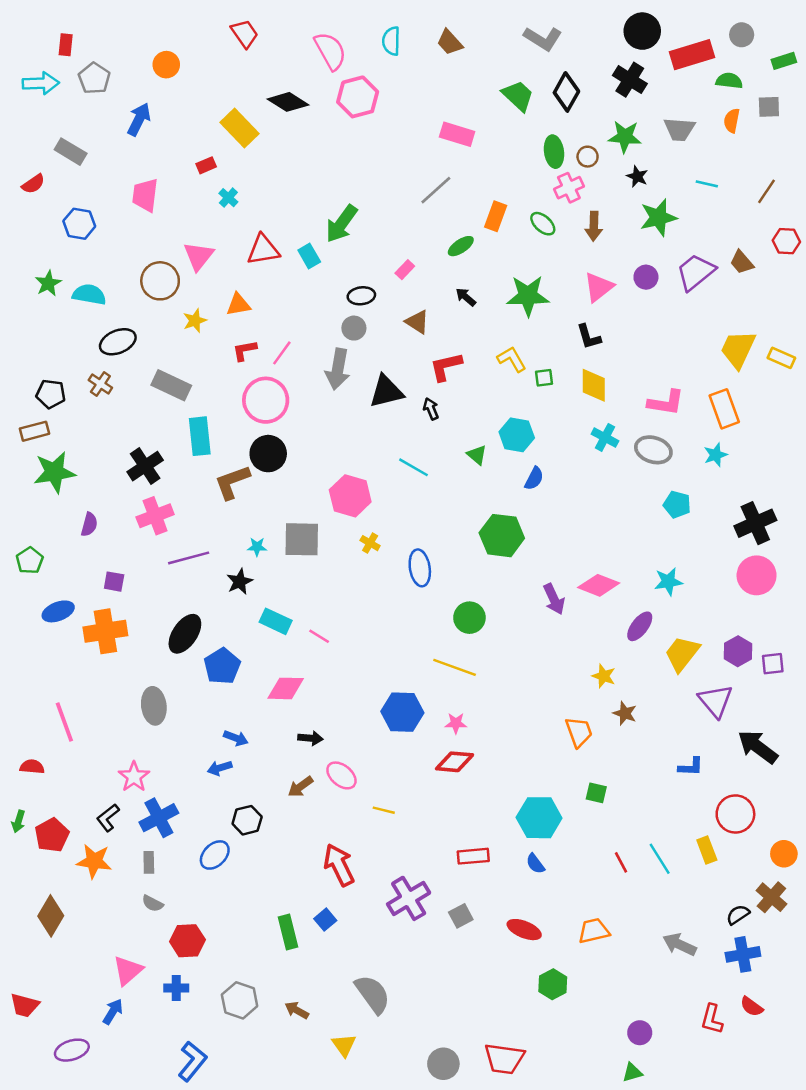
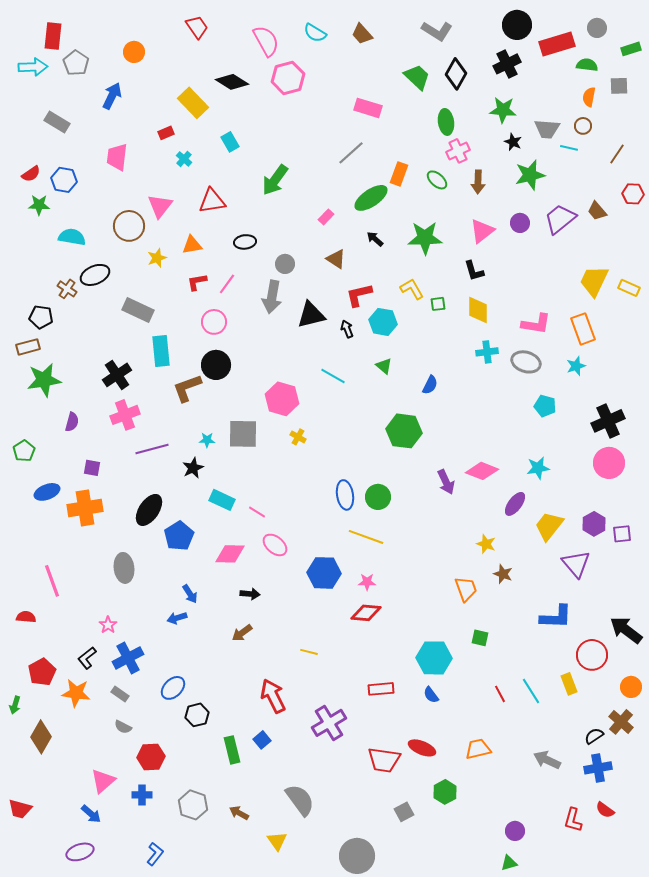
cyan semicircle: (391, 41) -> (315, 33), turned -60
red rectangle: (66, 45) -> (53, 36), size x1.5
black cross: (630, 80) -> (507, 64), turned 32
gray trapezoid: (680, 129) -> (547, 129), moved
brown circle: (588, 157) -> (583, 126), moved
red semicircle: (33, 184) -> (31, 174), moved
green ellipse: (461, 246) -> (371, 198), size x1.6
cyan rectangle: (309, 256) -> (230, 142), moved
green star: (48, 283) -> (39, 205), moved, turned 30
black ellipse: (361, 296) -> (245, 242), moved
brown cross: (100, 384) -> (67, 289), moved
pink circle: (266, 400) -> (214, 322), size x0.7
cyan hexagon: (517, 435) -> (383, 322), moved
cyan cross: (605, 437) -> (487, 352), turned -35
blue ellipse: (420, 568) -> (345, 495), moved
blue arrow: (236, 738) -> (190, 594), turned 36
black arrow: (758, 747) -> (626, 630), moved
blue L-shape: (691, 767) -> (556, 617), size x1.6
pink ellipse: (341, 775) -> (275, 545), moved
pink star: (134, 777) -> (108, 625), size x0.7
black hexagon: (247, 820) -> (197, 715), moved
green arrow: (18, 821) -> (15, 705), moved
gray rectangle: (149, 862) -> (120, 694), turned -54
gray square: (461, 916) -> (404, 812), moved
blue arrow: (113, 1012) -> (91, 814), turned 100
purple ellipse: (72, 1050) -> (80, 852), moved
red trapezoid: (504, 1059) -> (384, 760), moved
blue L-shape: (192, 1061) -> (155, 854), size x0.7
gray circle: (443, 1064) -> (357, 856), size x1.4

